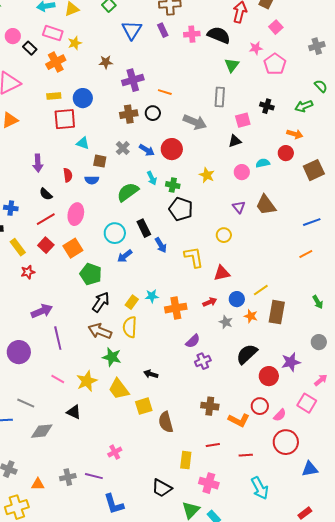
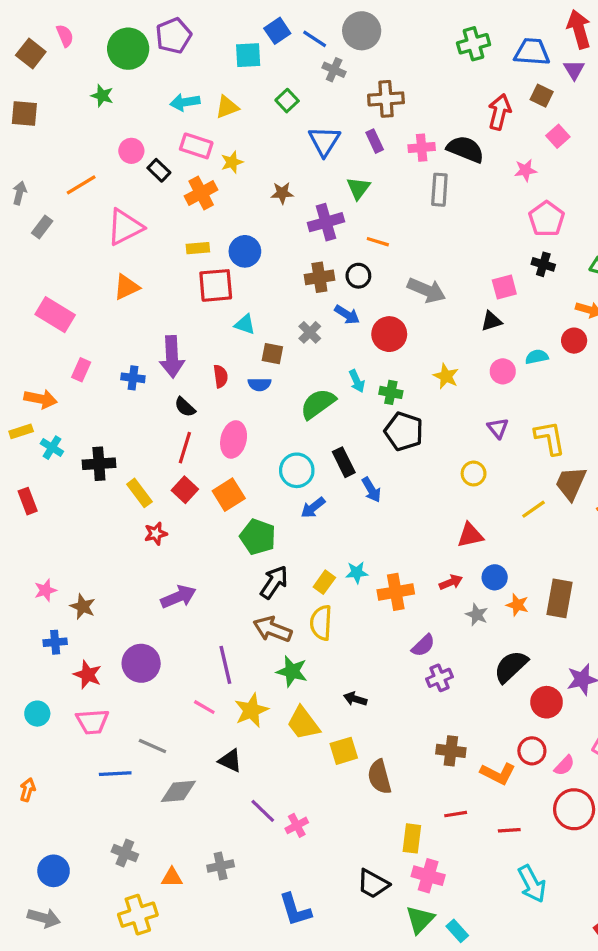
pink pentagon: (275, 64) -> (547, 219), moved
green triangle: (232, 65) -> (358, 188), moved
gray rectangle: (220, 97) -> (439, 190), moved
blue arrow: (147, 150) -> (347, 315), moved
purple arrow: (38, 163) -> (172, 357), size x1.4
brown trapezoid: (266, 205) -> (571, 483), moved, turned 60
blue cross: (11, 208) -> (133, 378), moved
red line: (46, 219) -> (185, 448), turned -42
yellow L-shape: (194, 257) -> (550, 438), moved
yellow line: (261, 290) -> (534, 509), moved
purple line: (58, 338) -> (225, 665), moved
purple line: (94, 476) -> (263, 811), moved, turned 30
pink cross: (209, 483) -> (428, 876), moved

